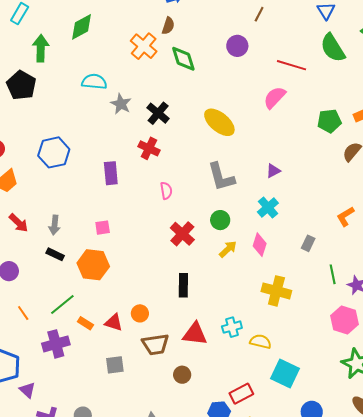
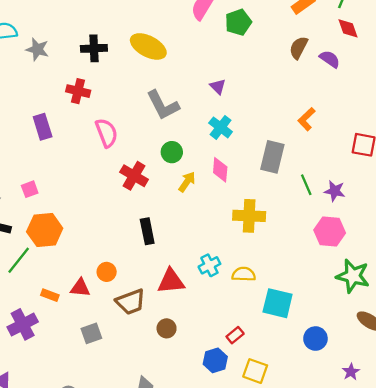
black cross: (158, 113) -> (94, 48), moved, turned -30
green pentagon: (329, 121) -> (238, 22), moved
purple triangle: (273, 171) -> (218, 87), turned -35
pink semicircle: (166, 191) -> (107, 133), size x1.5
pink square: (103, 228) -> (30, 189), moved
gray rectangle: (308, 243) -> (272, 157), size x1.8
green line: (62, 304) -> (19, 260), moved
red rectangle: (241, 394) -> (235, 335), size x0.7

